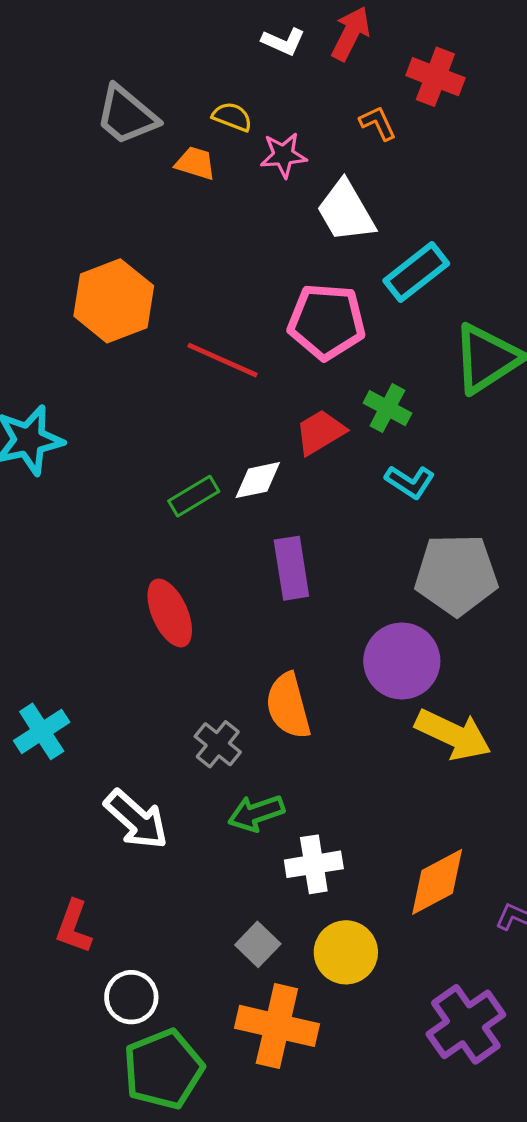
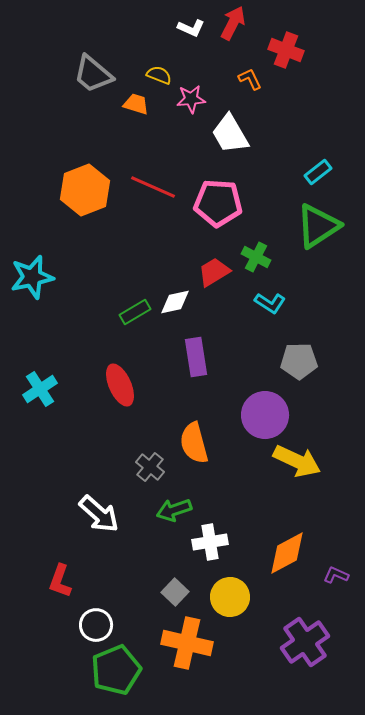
cyan rectangle: (416, 272) -> (318, 172), moved, size x0.7
red line: (223, 360) -> (153, 187), moved
gray pentagon: (456, 575) -> (299, 361), size x0.7
cyan cross: (42, 731) -> (40, 389), moved

